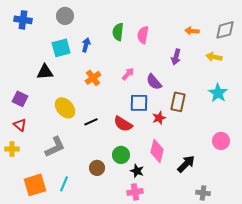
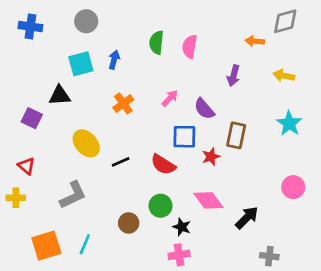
gray diamond: (225, 30) -> (285, 21), moved
purple square: (20, 99) -> (32, 118), moved
pink diamond: (157, 151) -> (208, 200), turned -50

